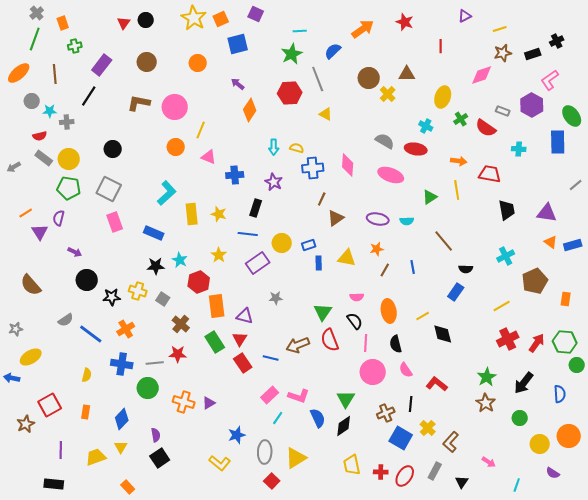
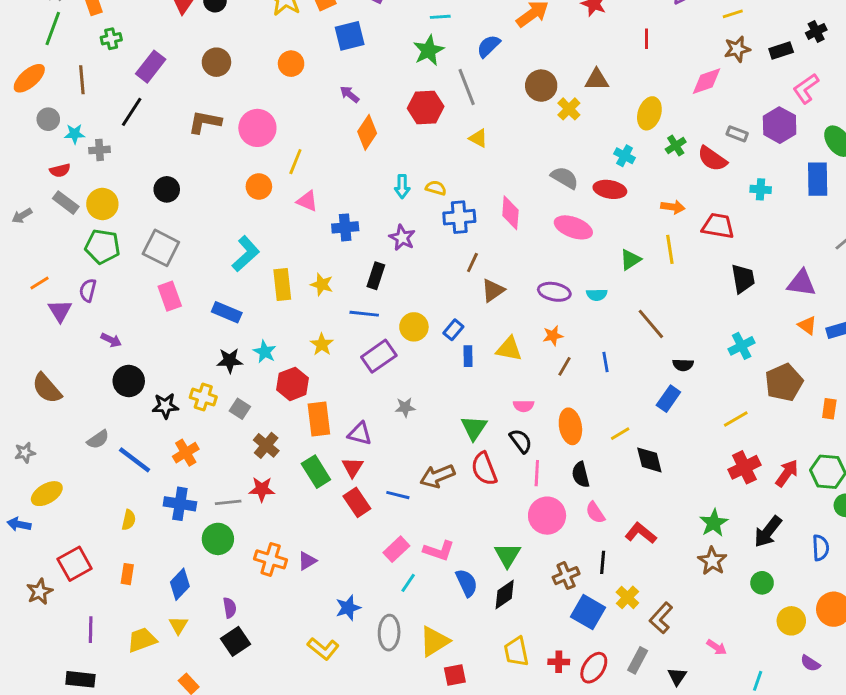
blue rectangle: (309, 245) -> (453, 330), turned -32
red square: (272, 481) -> (455, 675), moved, turned 35

